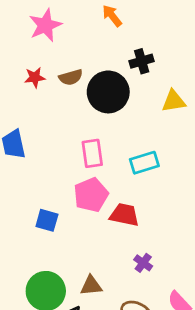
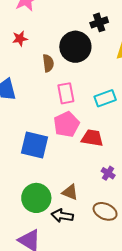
brown semicircle: (71, 77) -> (48, 63), moved, turned -78
blue square: (47, 220) -> (35, 145), size x1.6
brown triangle: (91, 286) -> (70, 192), turned 30

